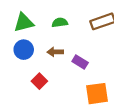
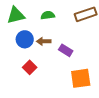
blue circle: (24, 50) -> (25, 39), moved

